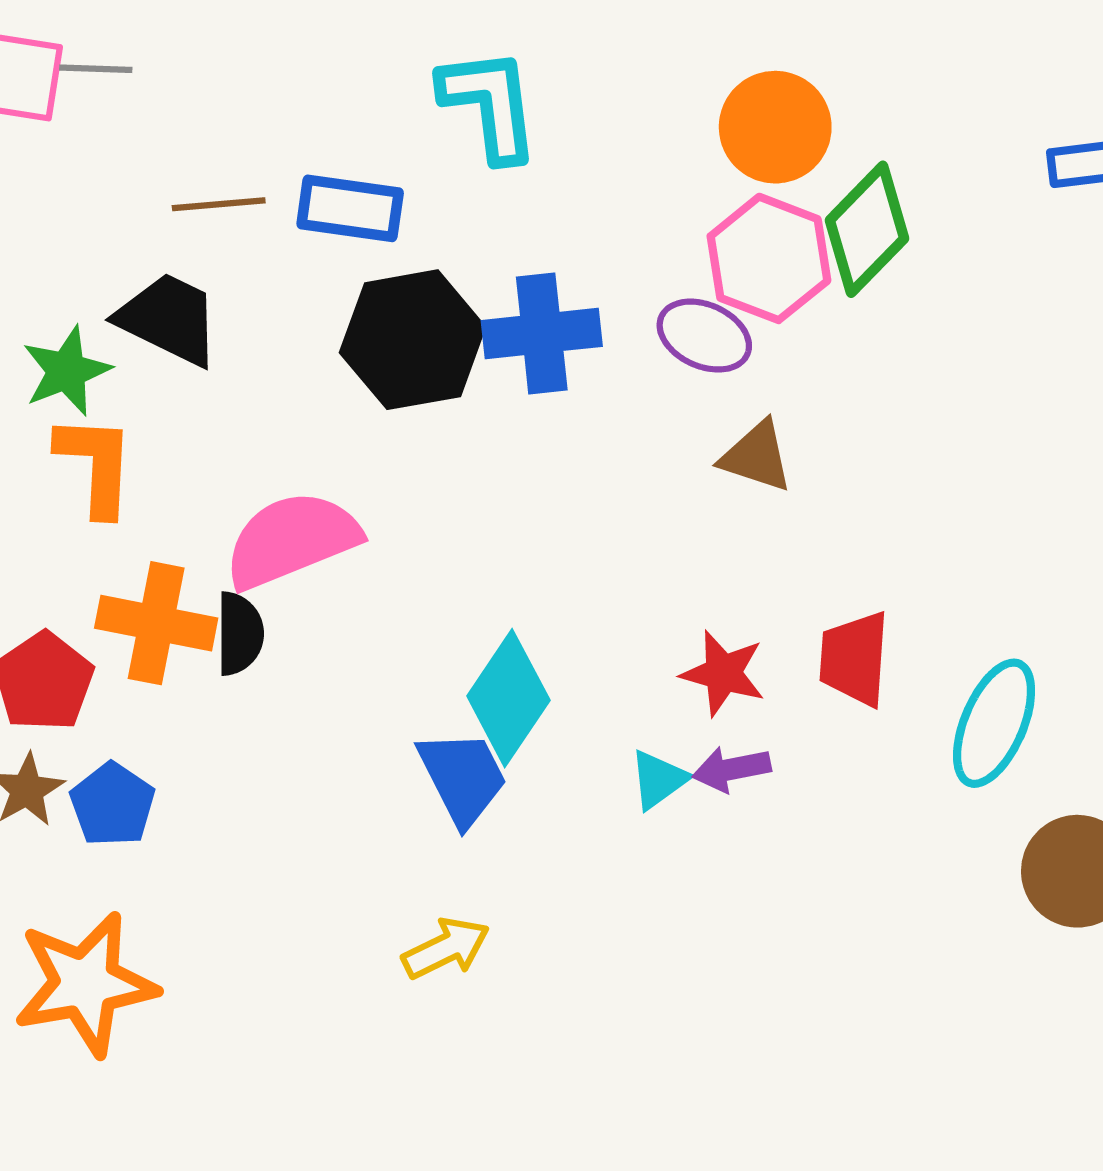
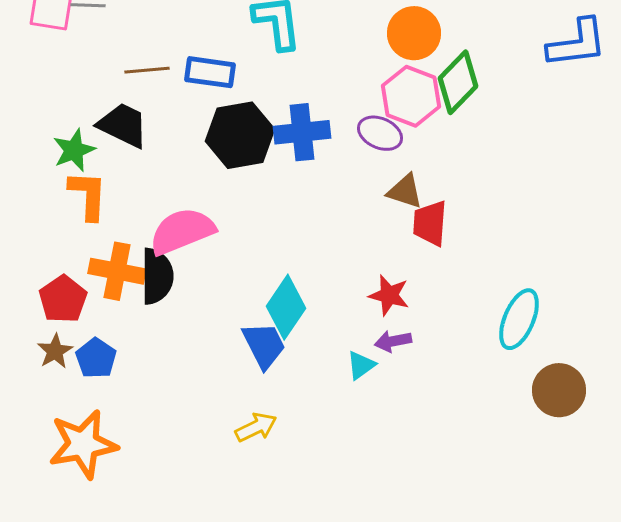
black semicircle: (240, 634) -> (157, 276), size x1.4
red trapezoid: (854, 659) -> (430, 223), moved
cyan triangle: (658, 779) -> (361, 365), moved

